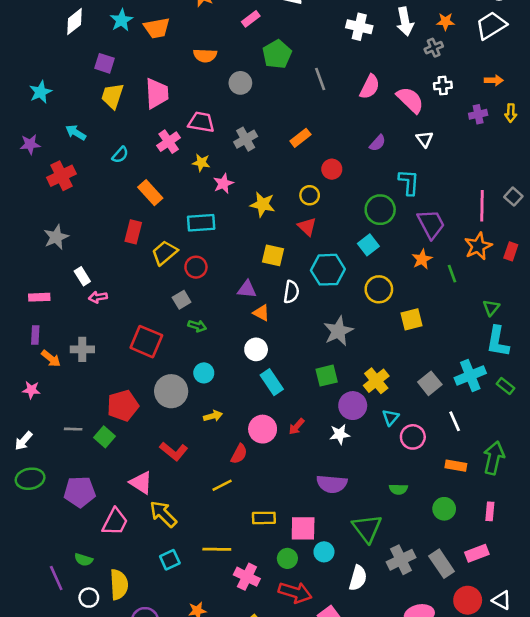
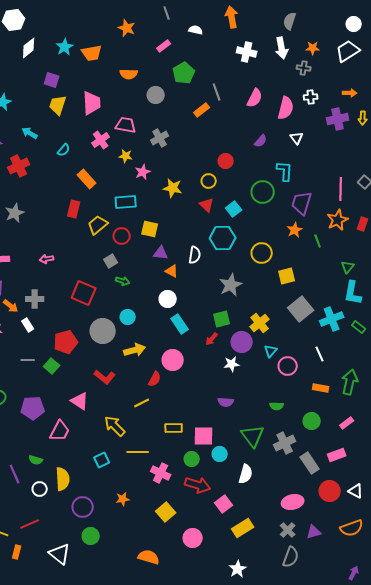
gray cross: (434, 48) -> (304, 68), turned 32
pink semicircle: (410, 100) -> (286, 108), turned 60
purple cross: (478, 114) -> (338, 119), size x1.5
orange rectangle: (300, 138) -> (202, 110), moved
purple trapezoid: (431, 224) -> (302, 203), turned -135
cyan square: (368, 245) -> (234, 209), moved
yellow square: (273, 255) -> (150, 229), moved
white rectangle: (82, 276) -> (28, 325), moved
gray square: (430, 383) -> (301, 309), moved, size x1.4
yellow arrow: (213, 416) -> (135, 350), size x1.5
red arrow: (297, 426) -> (212, 339), moved
purple semicircle: (332, 484) -> (226, 402), size x0.7
pink rectangle: (490, 511) -> (347, 423), turned 48
yellow arrow: (163, 514) -> (115, 426), moved
gray cross: (401, 560) -> (285, 443), moved

